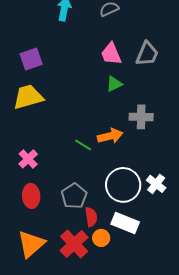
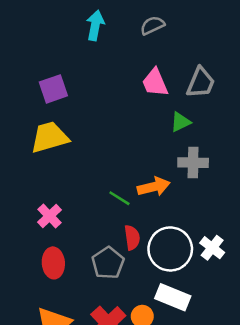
green triangle: (114, 84) -> (180, 122), moved
red semicircle: (91, 217) -> (132, 238), moved

